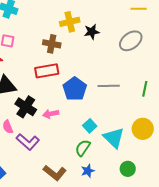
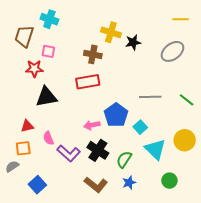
yellow cross: (70, 22) -> (111, 32), turned 30
blue pentagon: (75, 89) -> (116, 115), moved
green line: (145, 89) -> (187, 100), turned -63
black cross: (26, 107) -> (98, 150), moved
cyan square: (90, 126) -> (140, 127), moved

